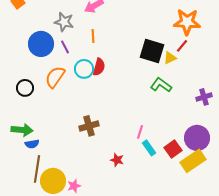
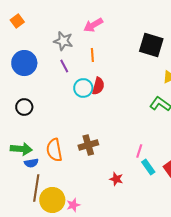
blue circle: (41, 44) -> (24, 63), moved
black square: (152, 51) -> (151, 45), moved
orange semicircle: (55, 77) -> (54, 150), moved, turned -45

